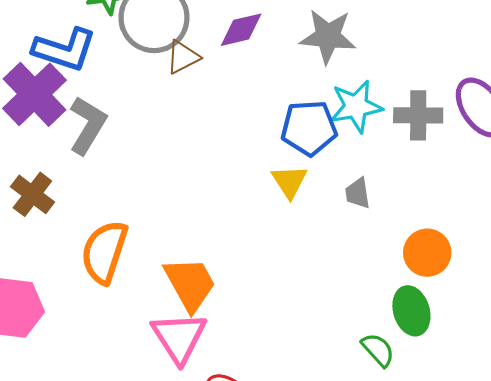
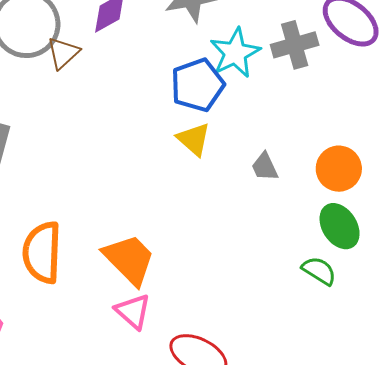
gray trapezoid: (358, 193) -> (265, 167), moved
pink triangle: (179, 337) -> (133, 311), size x0.7

